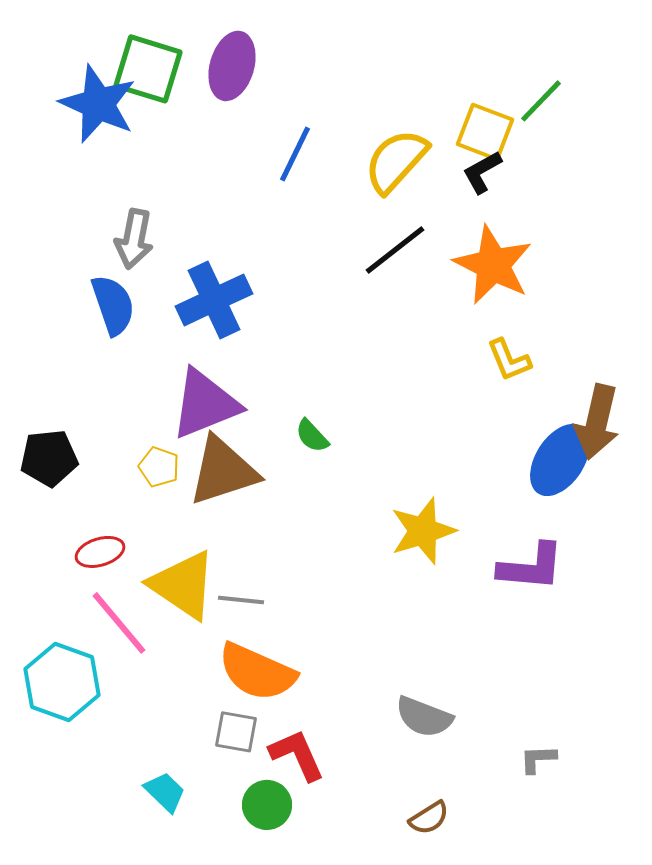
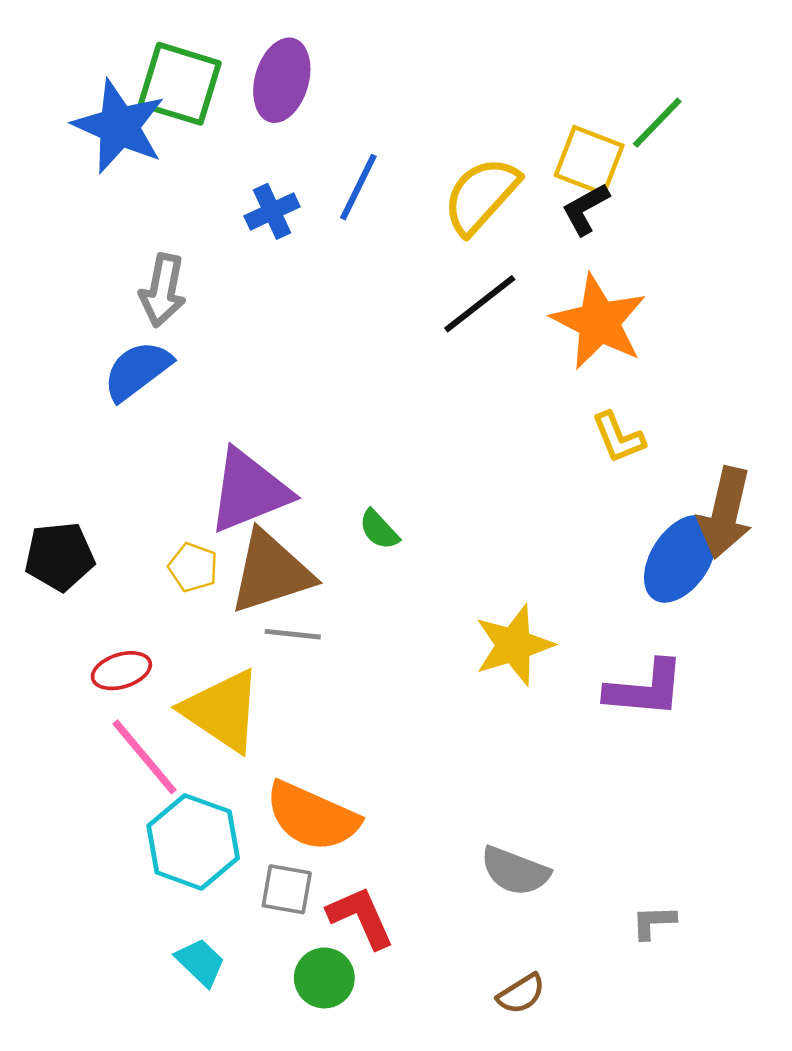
blue cross: (214, 300) -> (272, 211), moved, size x0.6
blue semicircle: (113, 305) -> (137, 371), turned -108
gray line: (241, 600) -> (293, 634), moved
cyan hexagon: (62, 682) -> (193, 842), moved

